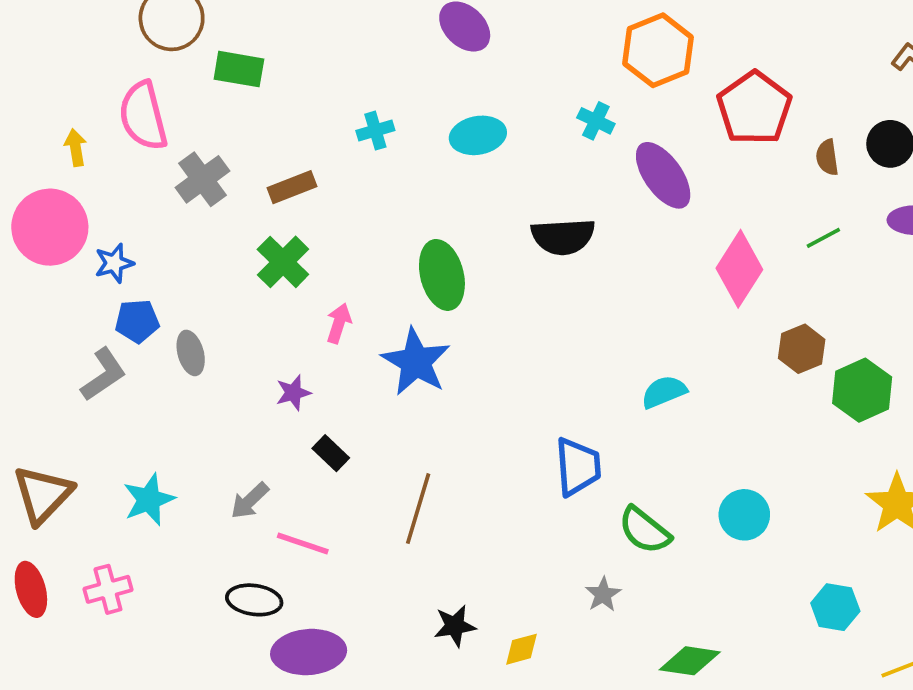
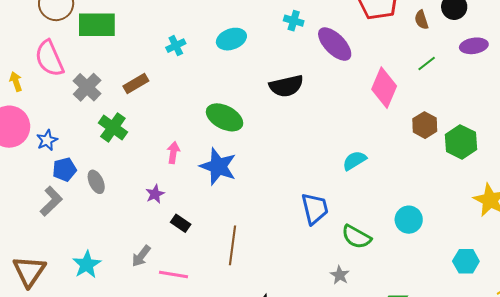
green rectangle: (239, 69) -> (97, 25), size x1.4
green cross: (283, 262) -> (113, 127), moved
green ellipse: (442, 275) -> (225, 117), turned -39

